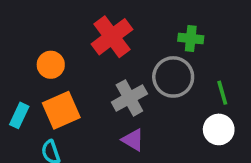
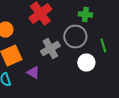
white circle: (219, 129) -> (86, 62), moved
purple triangle: (133, 140) -> (33, 72), moved

